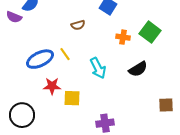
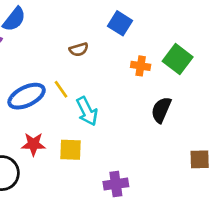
cyan arrow: (98, 68) -> (87, 111), moved
black semicircle: (138, 69) -> (161, 110), turned 144
red star: (52, 86) -> (33, 144), moved

